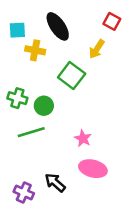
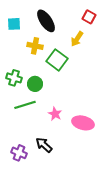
yellow cross: (35, 50) -> (35, 46), moved
pink star: (83, 138) -> (55, 114), moved
pink ellipse: (93, 169) -> (83, 123), moved

